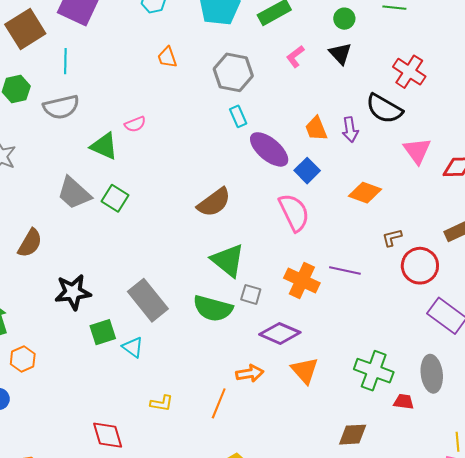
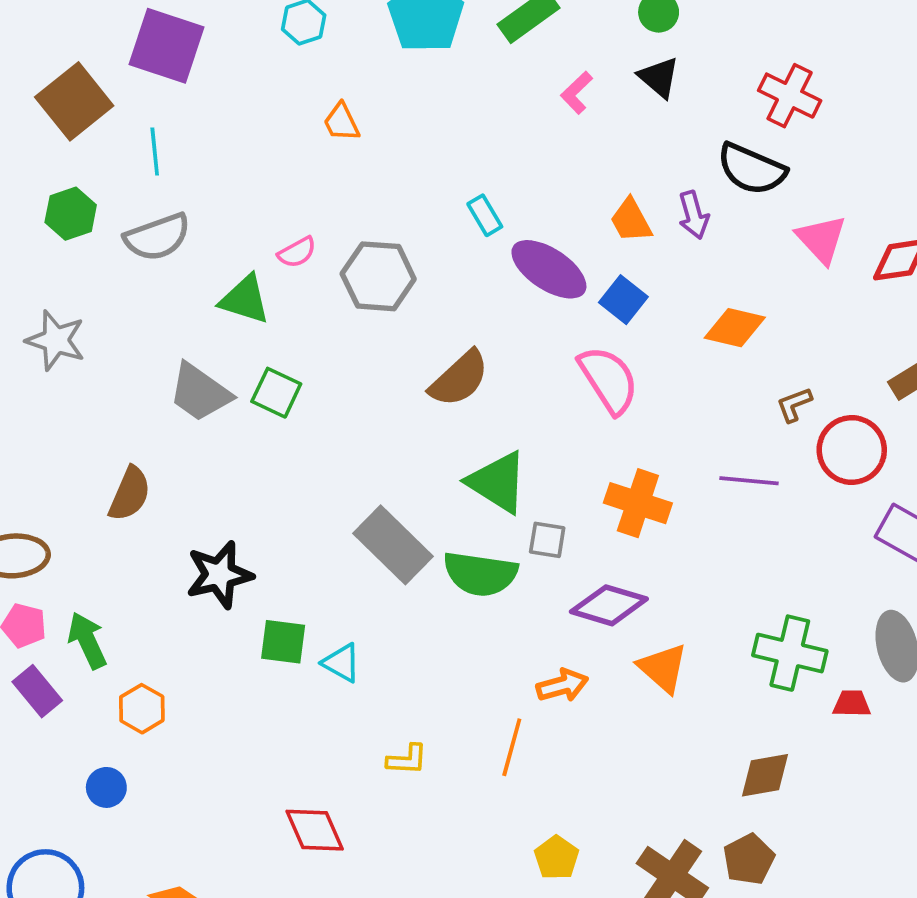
gray hexagon: (233, 72) -> (378, 276), moved
purple line: (345, 271) -> (749, 481), moved
gray rectangle: (148, 300) -> (393, 545), moved
green square: (103, 332) -> (283, 642), turned 32

